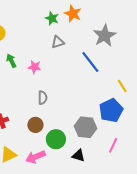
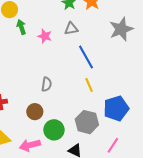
green arrow: (11, 61) -> (21, 27), moved
blue line: (90, 62) -> (86, 57), moved
pink star: (35, 67) -> (45, 36), moved
yellow line: (122, 86) -> (89, 85), moved

